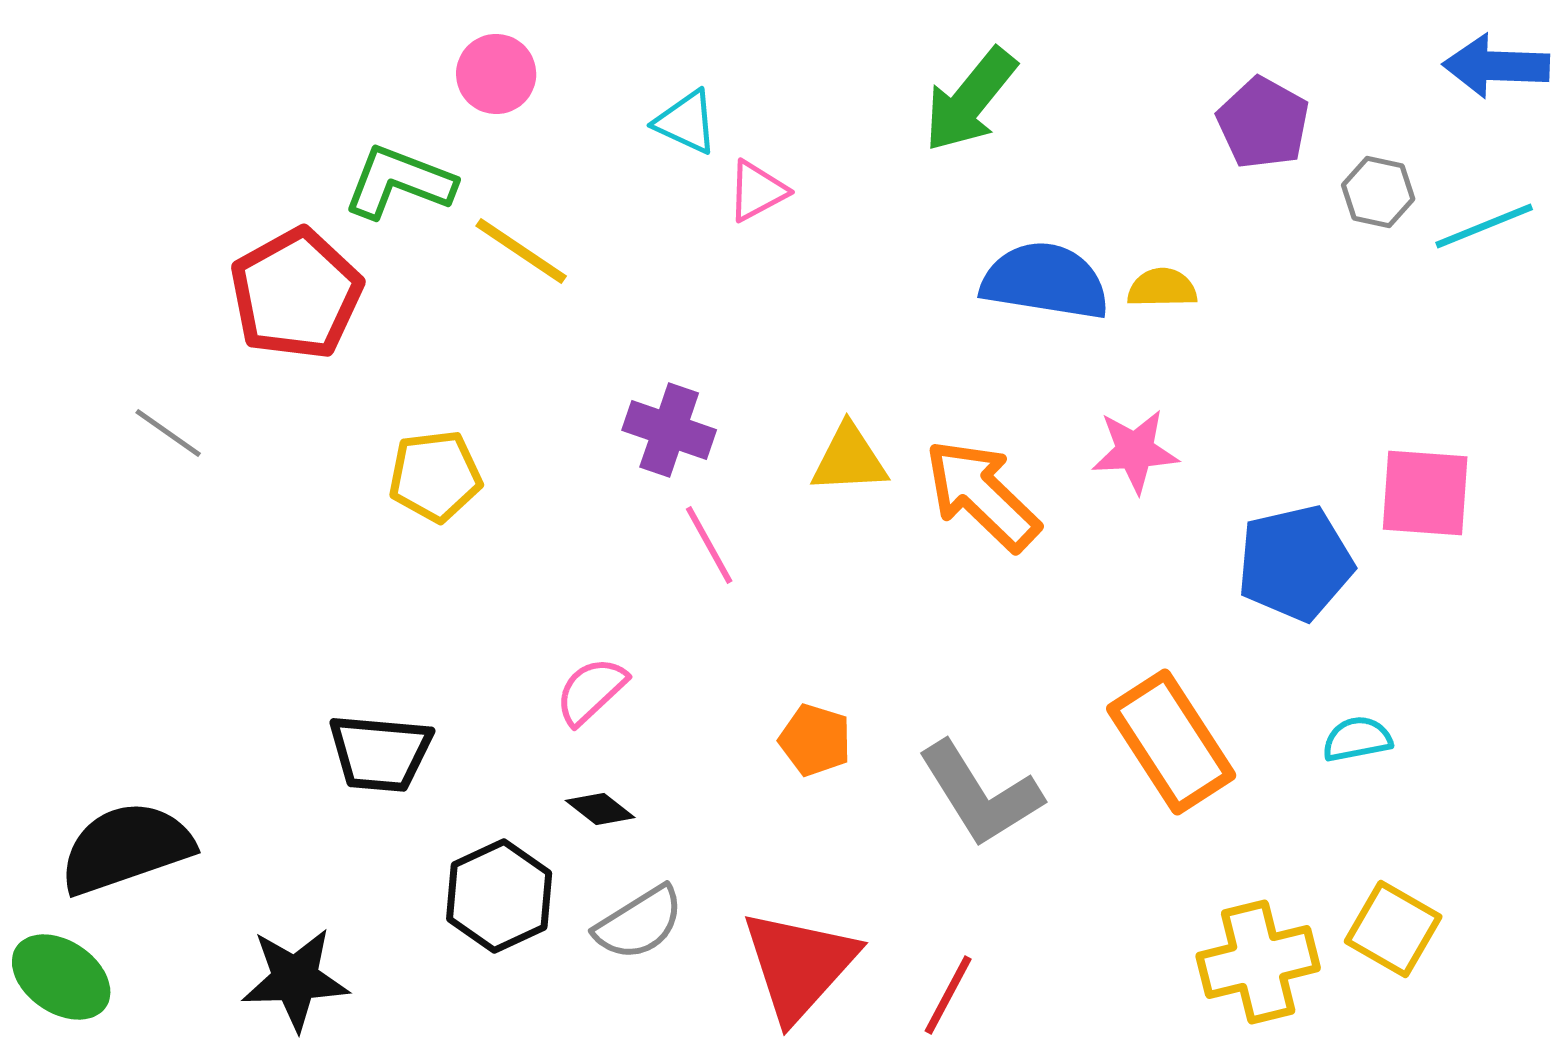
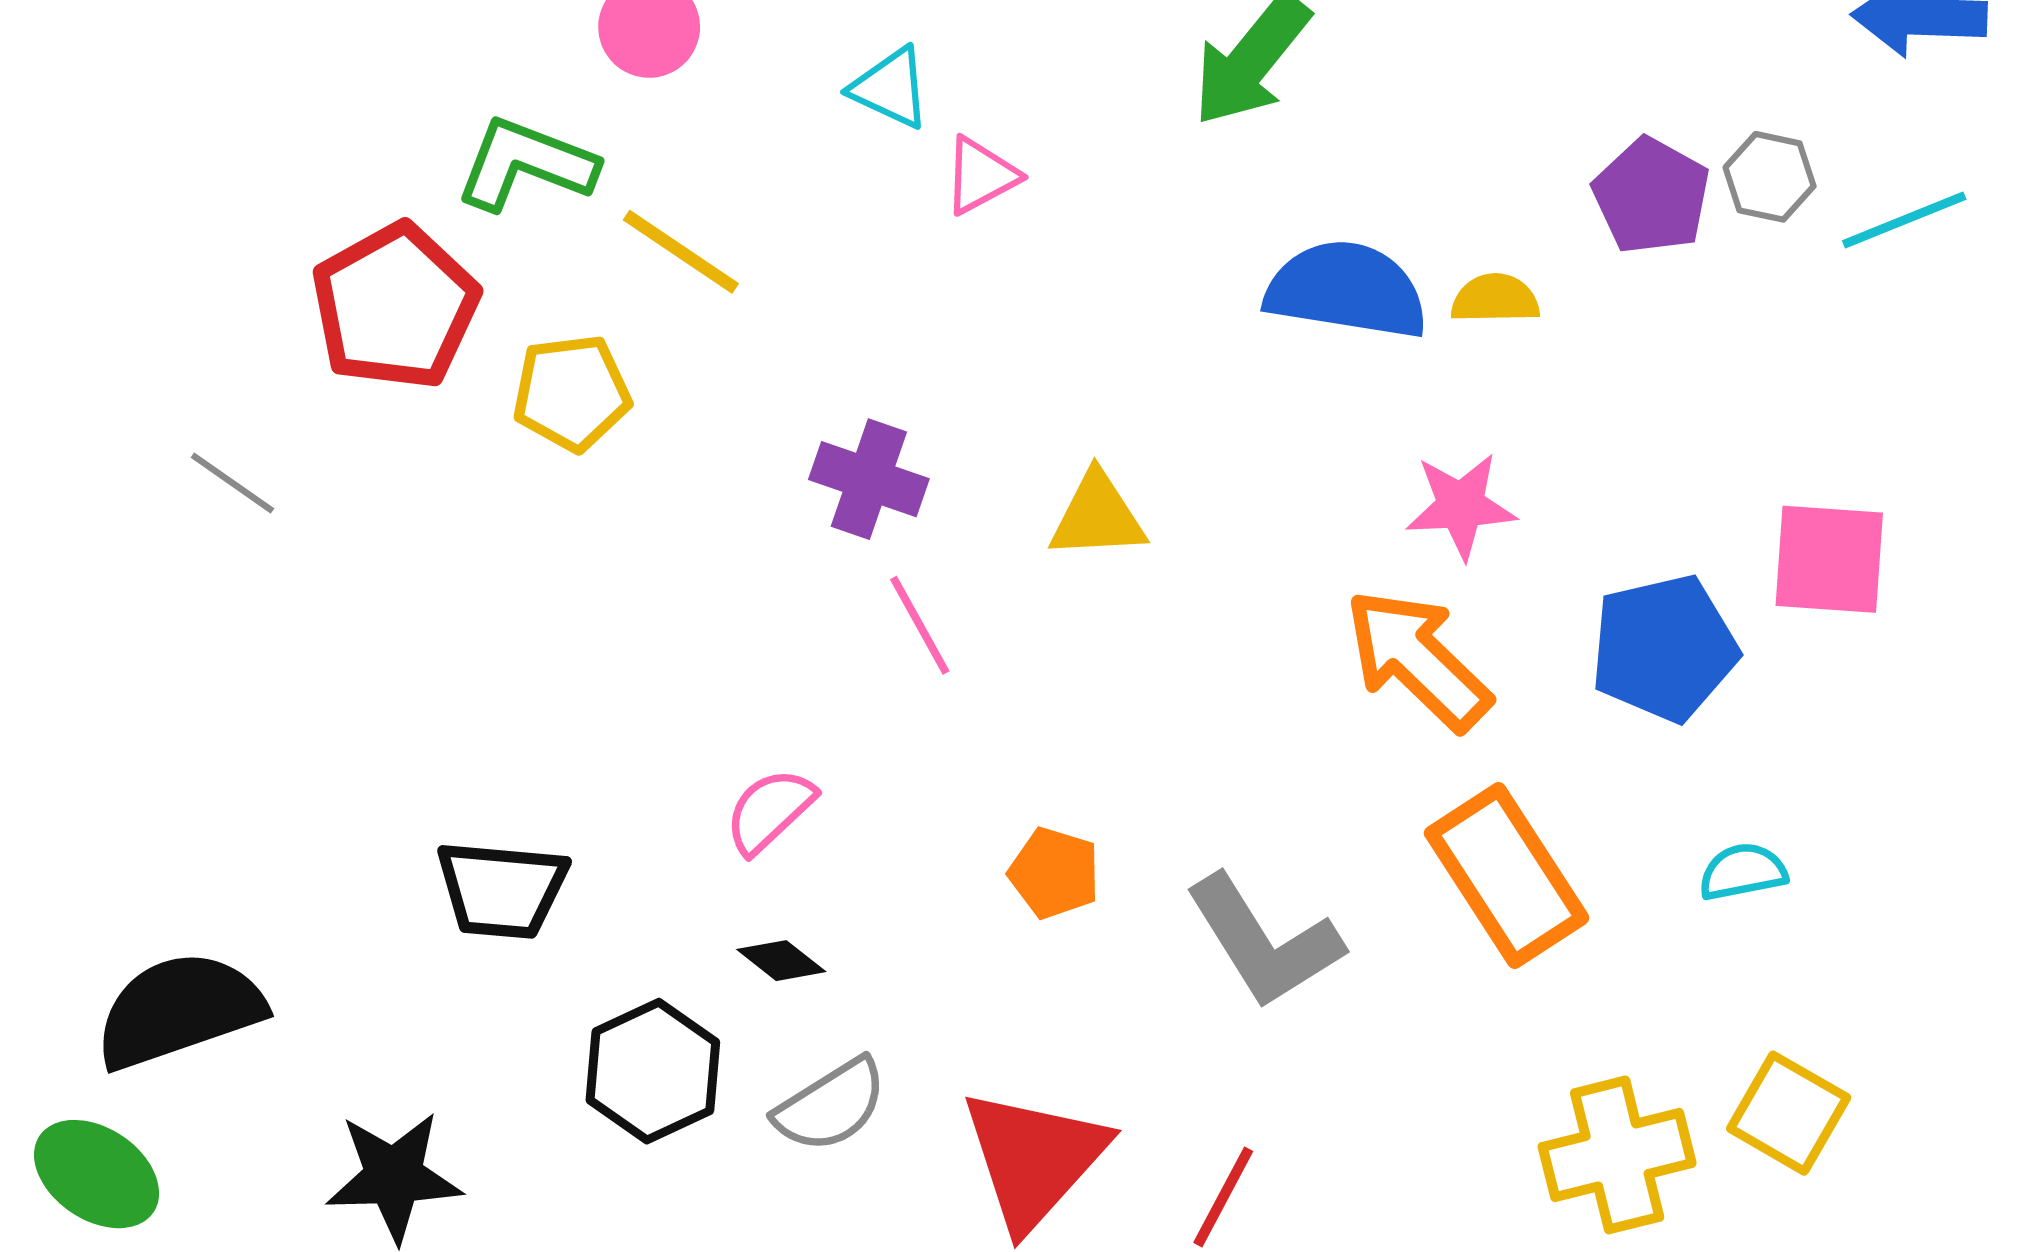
purple pentagon: (1263, 123) -> (1651, 196), moved
yellow pentagon: (435, 476) -> (572, 393), moved
orange arrow: (982, 495) -> (1418, 660), moved

